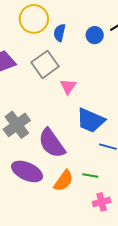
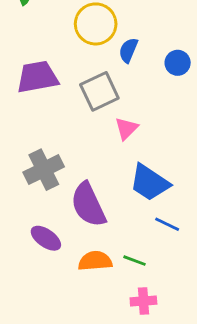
purple ellipse: (27, 171) -> (46, 238), size x0.7
orange semicircle: (63, 181) -> (95, 261), turned -140

